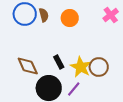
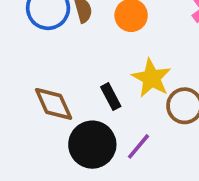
yellow star: (81, 67) -> (151, 78), moved

